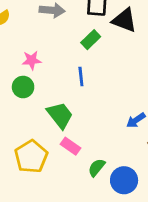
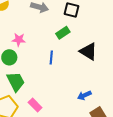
black triangle: (124, 20) -> (88, 51), moved
green trapezoid: (60, 115) -> (16, 82), moved

